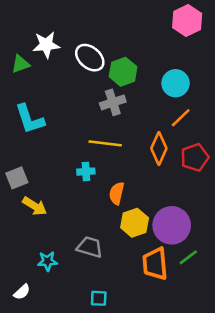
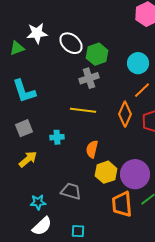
cyan cross: (86, 172) -> (57, 137), moved
gray square: (17, 178) -> (24, 128), moved
yellow arrow: (35, 206) -> (28, 159), turned -72
white semicircle: (22, 292) -> (42, 226), moved, size x1.5

